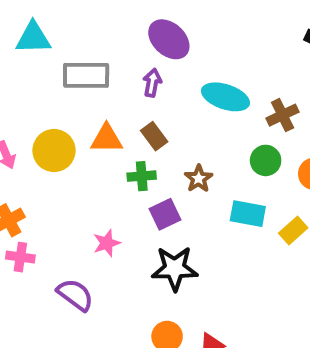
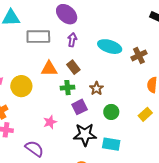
purple ellipse: (169, 39) -> (67, 14), moved
yellow circle: (54, 151) -> (21, 86), moved
green circle: (266, 160) -> (111, 112), moved
cyan rectangle: (248, 214) -> (111, 144), moved

